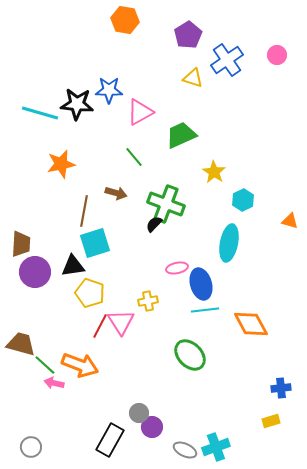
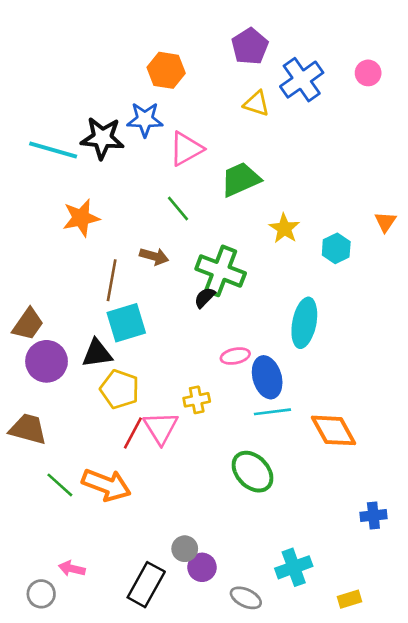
orange hexagon: (125, 20) -> (166, 70), moved
cyan hexagon: (243, 200) -> (336, 248), moved
orange triangle: (290, 221) -> (385, 222), moved, turned 48
brown trapezoid: (21, 244) -> (28, 324), turned 32
brown trapezoid: (21, 344) -> (28, 429), moved
pink arrow: (54, 383) -> (72, 569), moved
yellow rectangle: (271, 421) -> (350, 599), moved
cyan cross: (216, 447) -> (294, 567), moved

